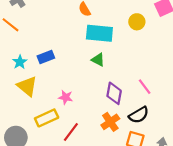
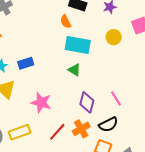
pink star: (66, 97) -> (41, 103), size x1.5
yellow rectangle: (47, 118) -> (20, 132), moved
red line: (71, 132) -> (57, 132), moved

